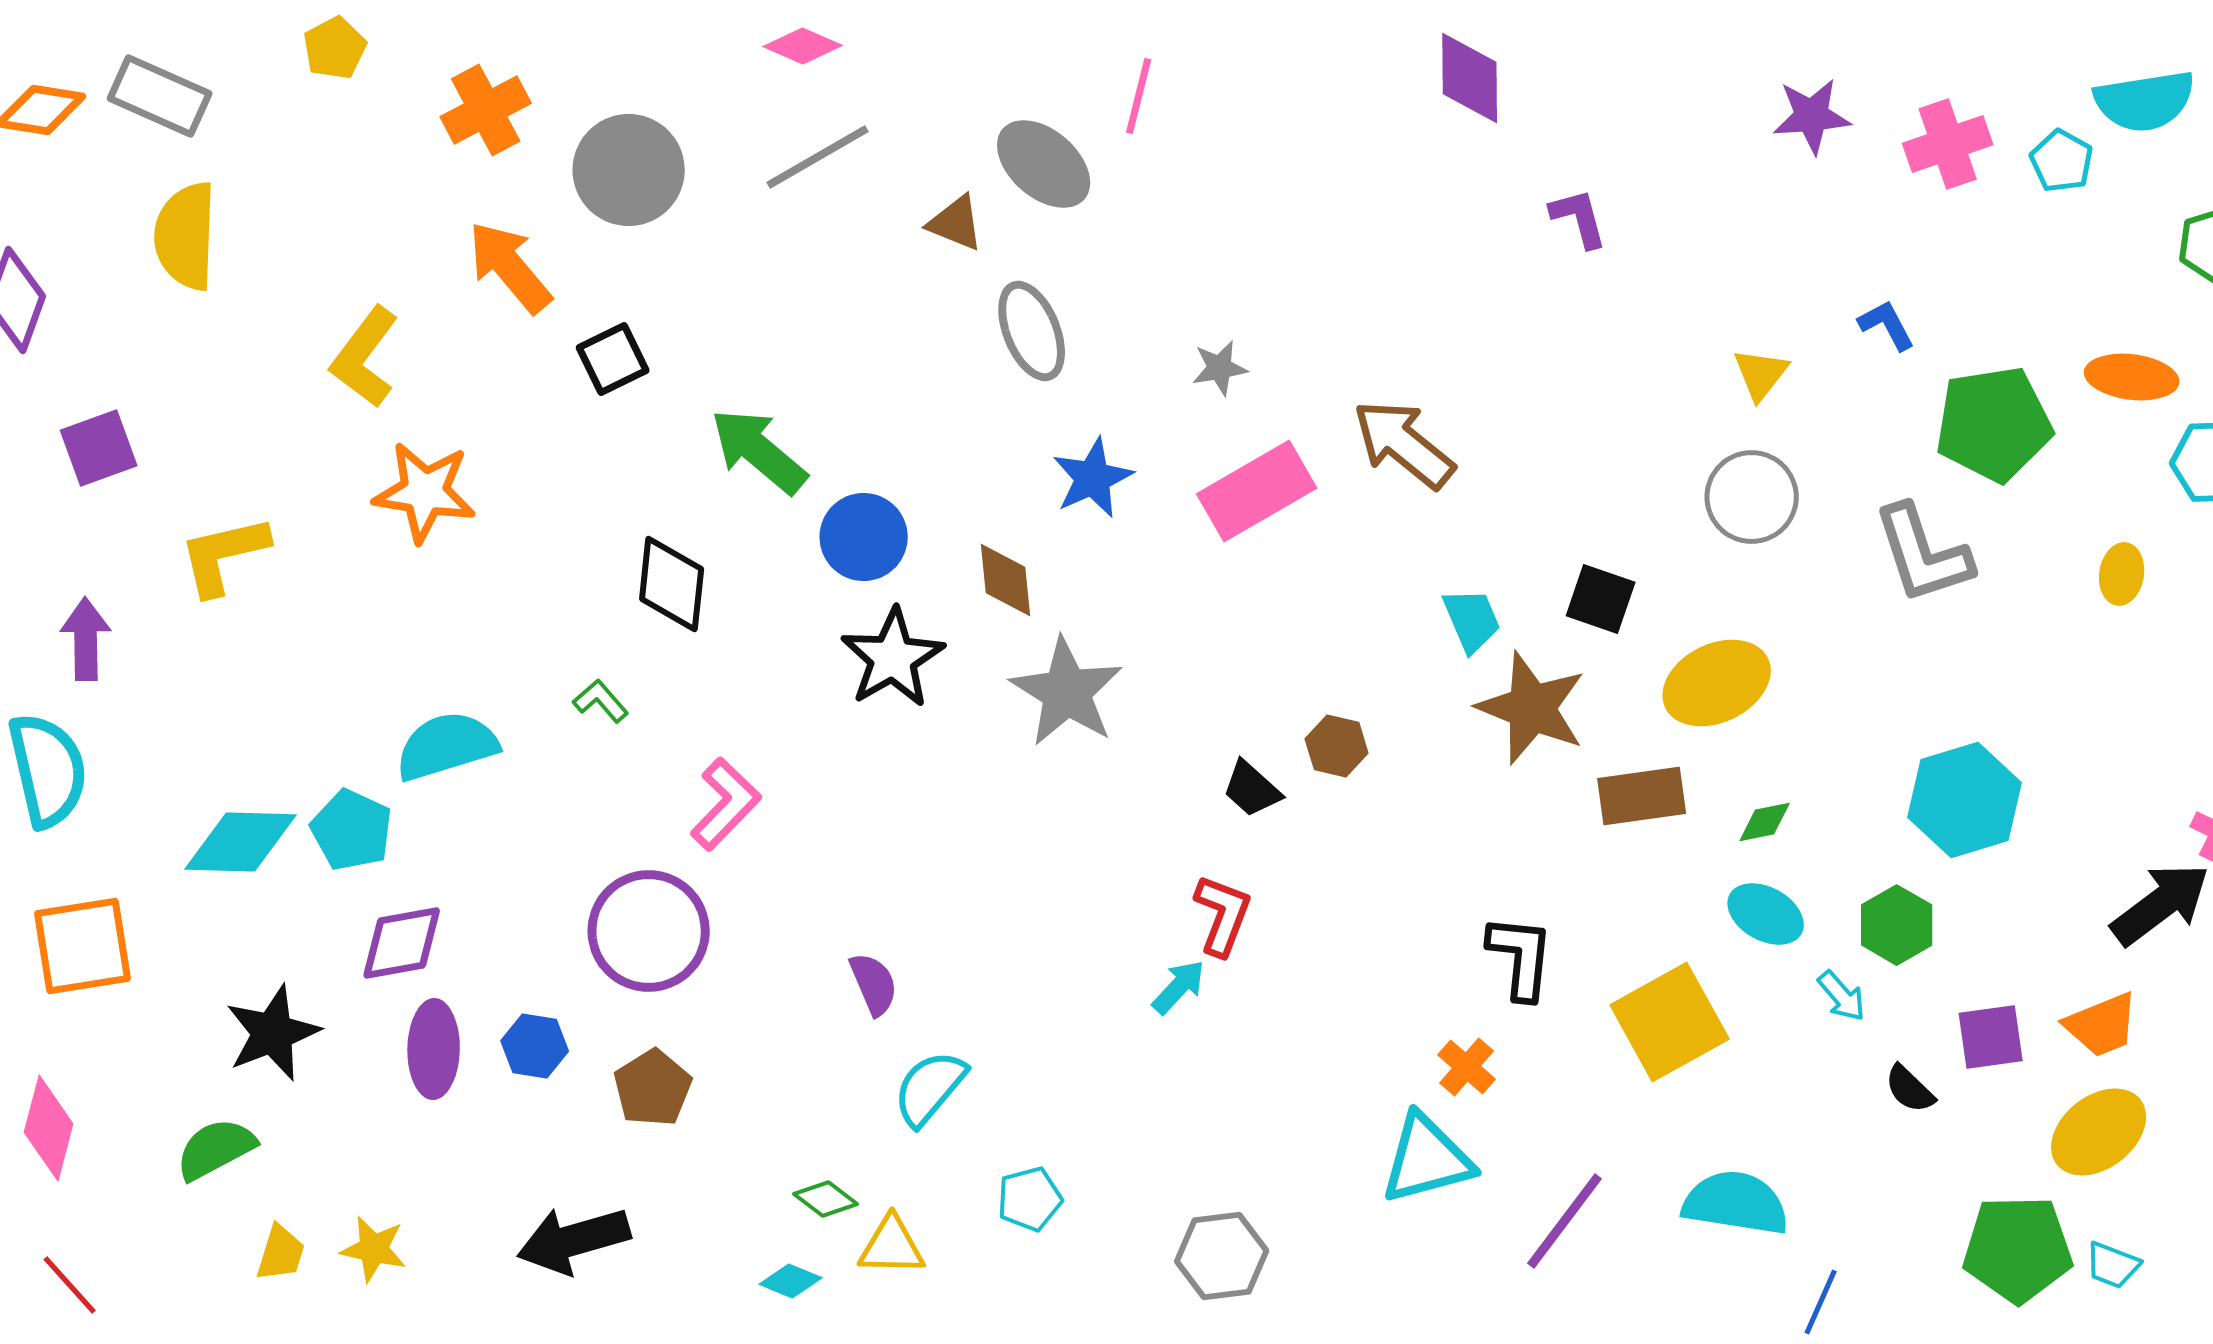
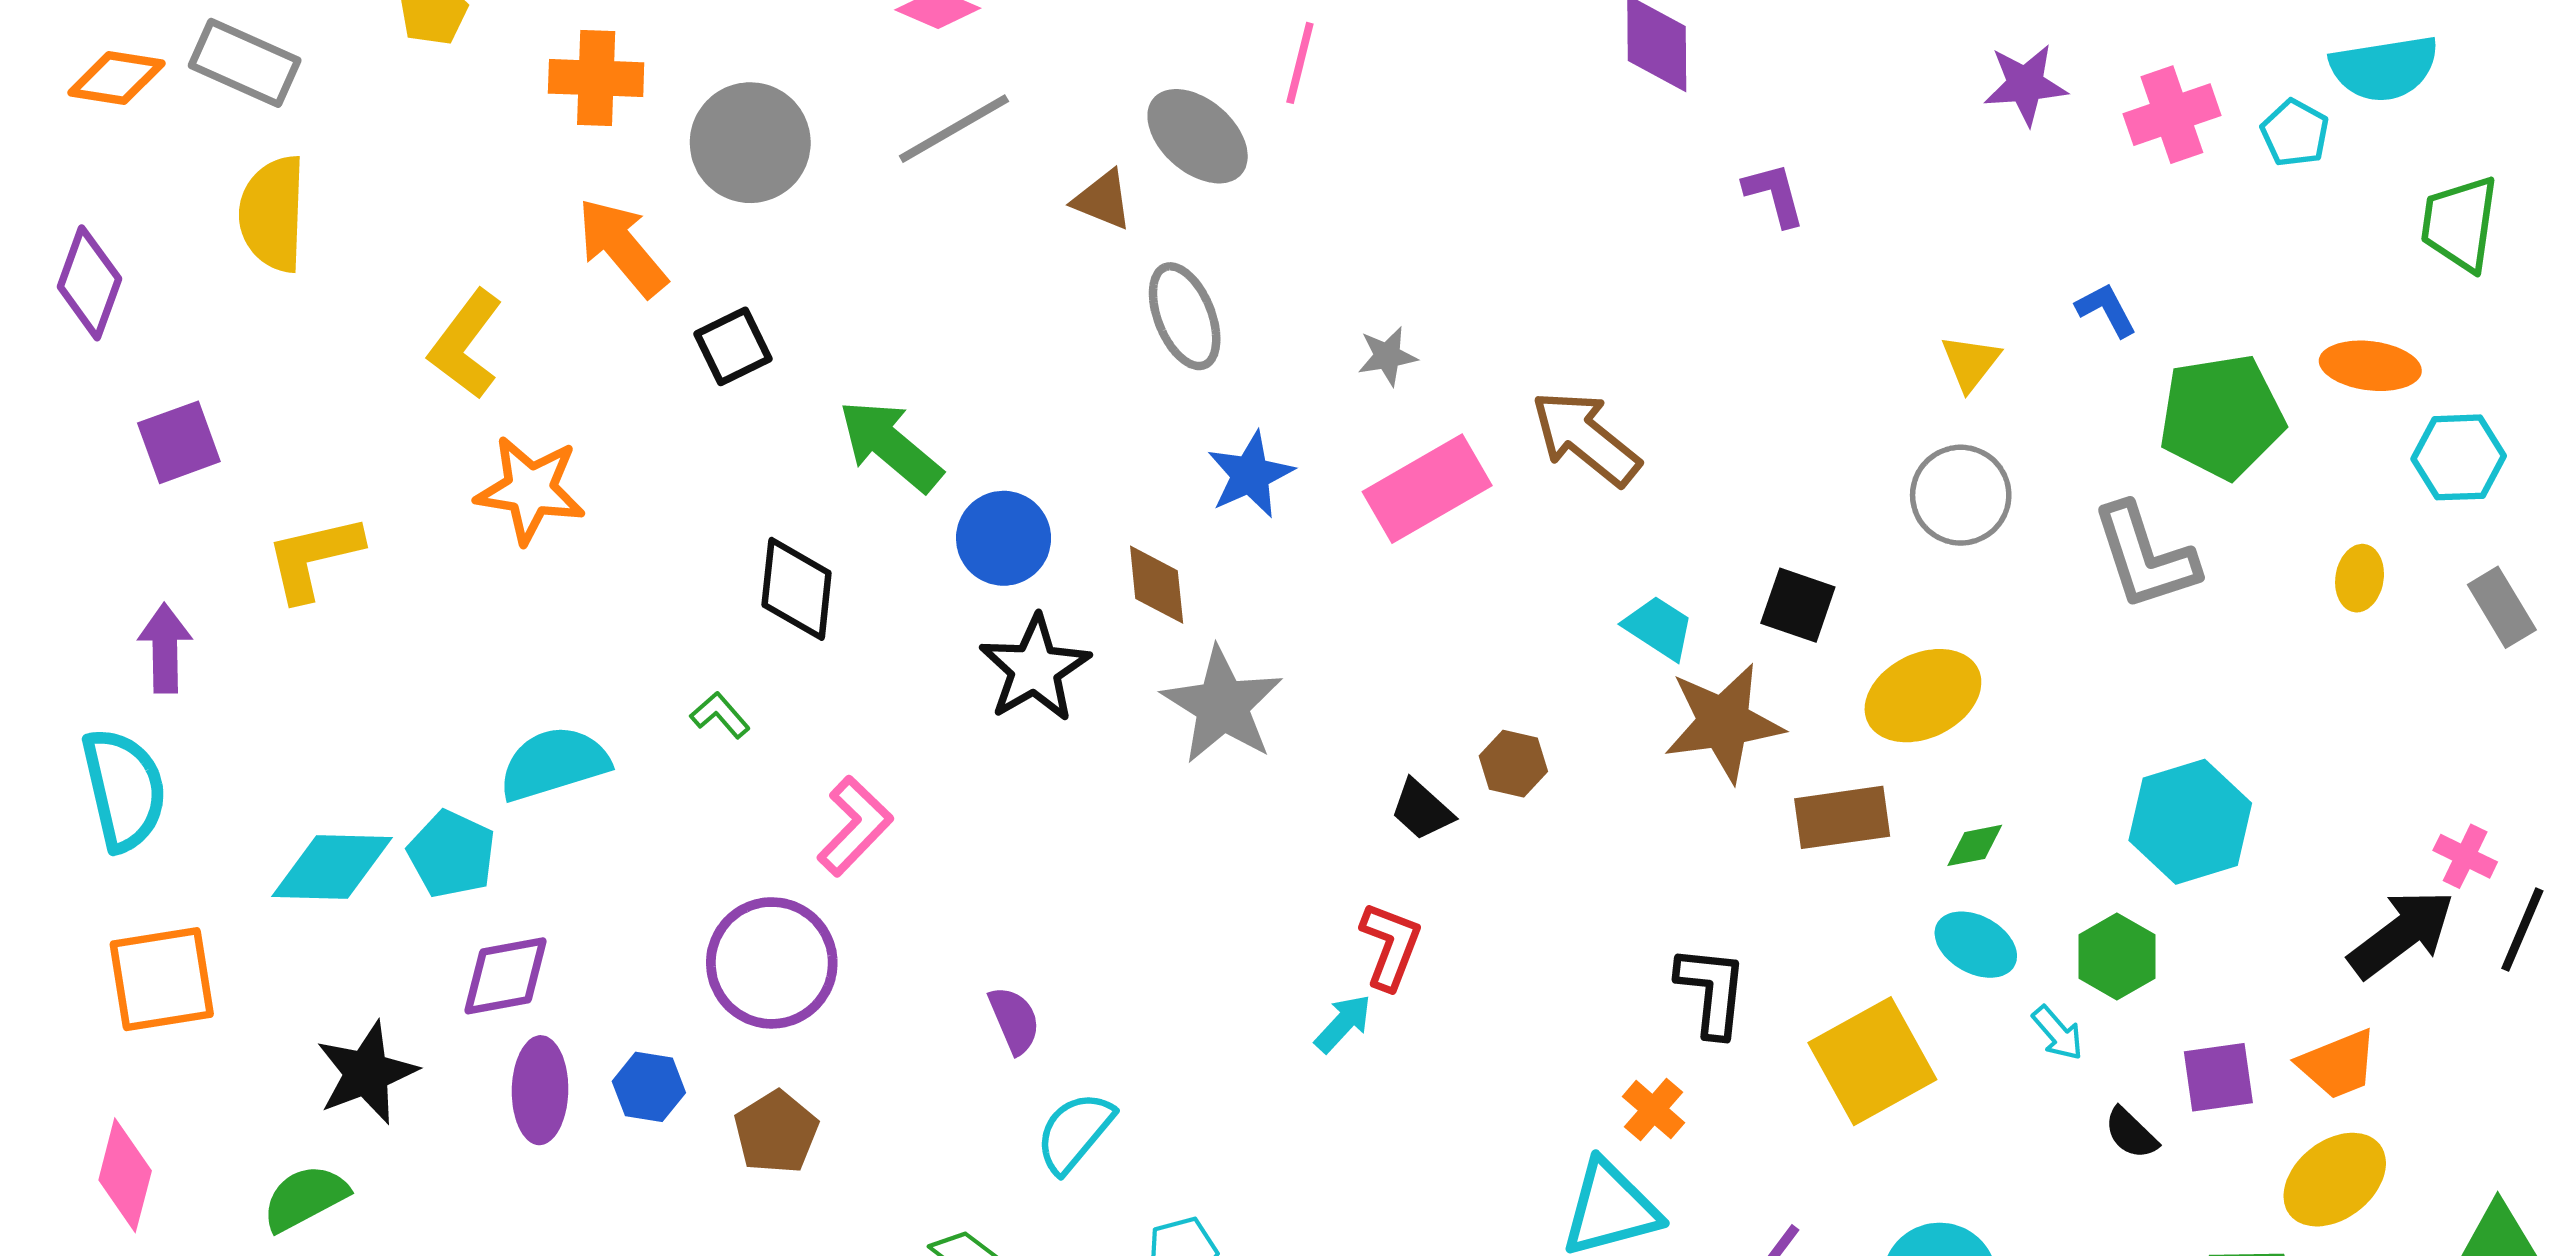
orange cross: (486, 110) -> (596, 78), turned 30
cyan trapezoid: (1472, 620) -> (1659, 628), turned -34
brown star: (1532, 708) -> (1724, 723), turned -30

